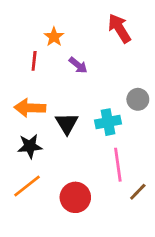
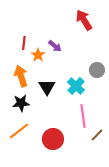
orange star: (54, 37) -> (38, 55), moved
orange arrow: (30, 108) -> (21, 76), turned 70
cyan cross: (108, 122) -> (76, 86), turned -36

